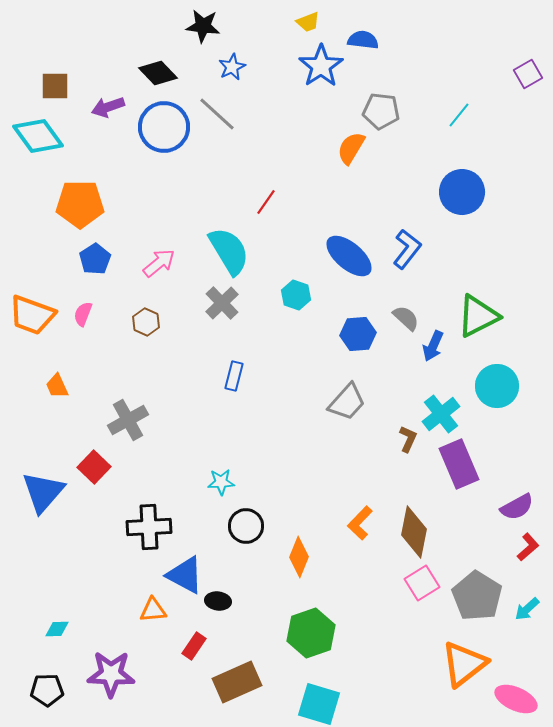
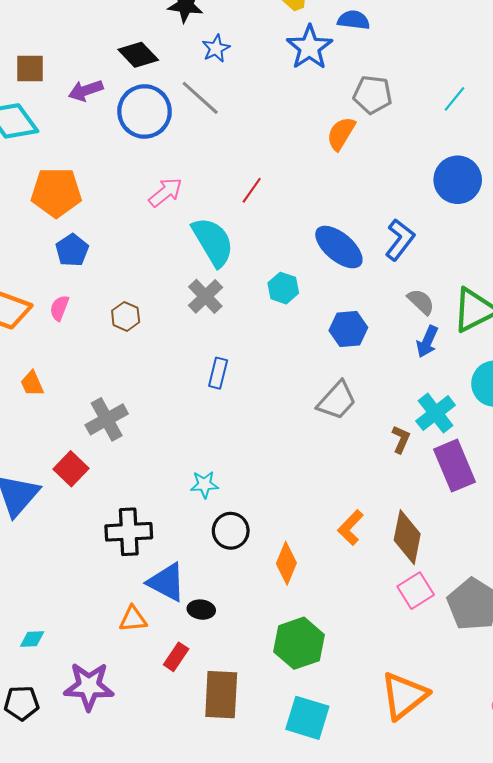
pink arrow: (159, 263) -> (166, 192), moved
gray semicircle: (406, 318) -> (421, 302), moved
orange triangle: (464, 664) -> (404, 696), moved
brown rectangle: (237, 682) -> (221, 695), turned -63

